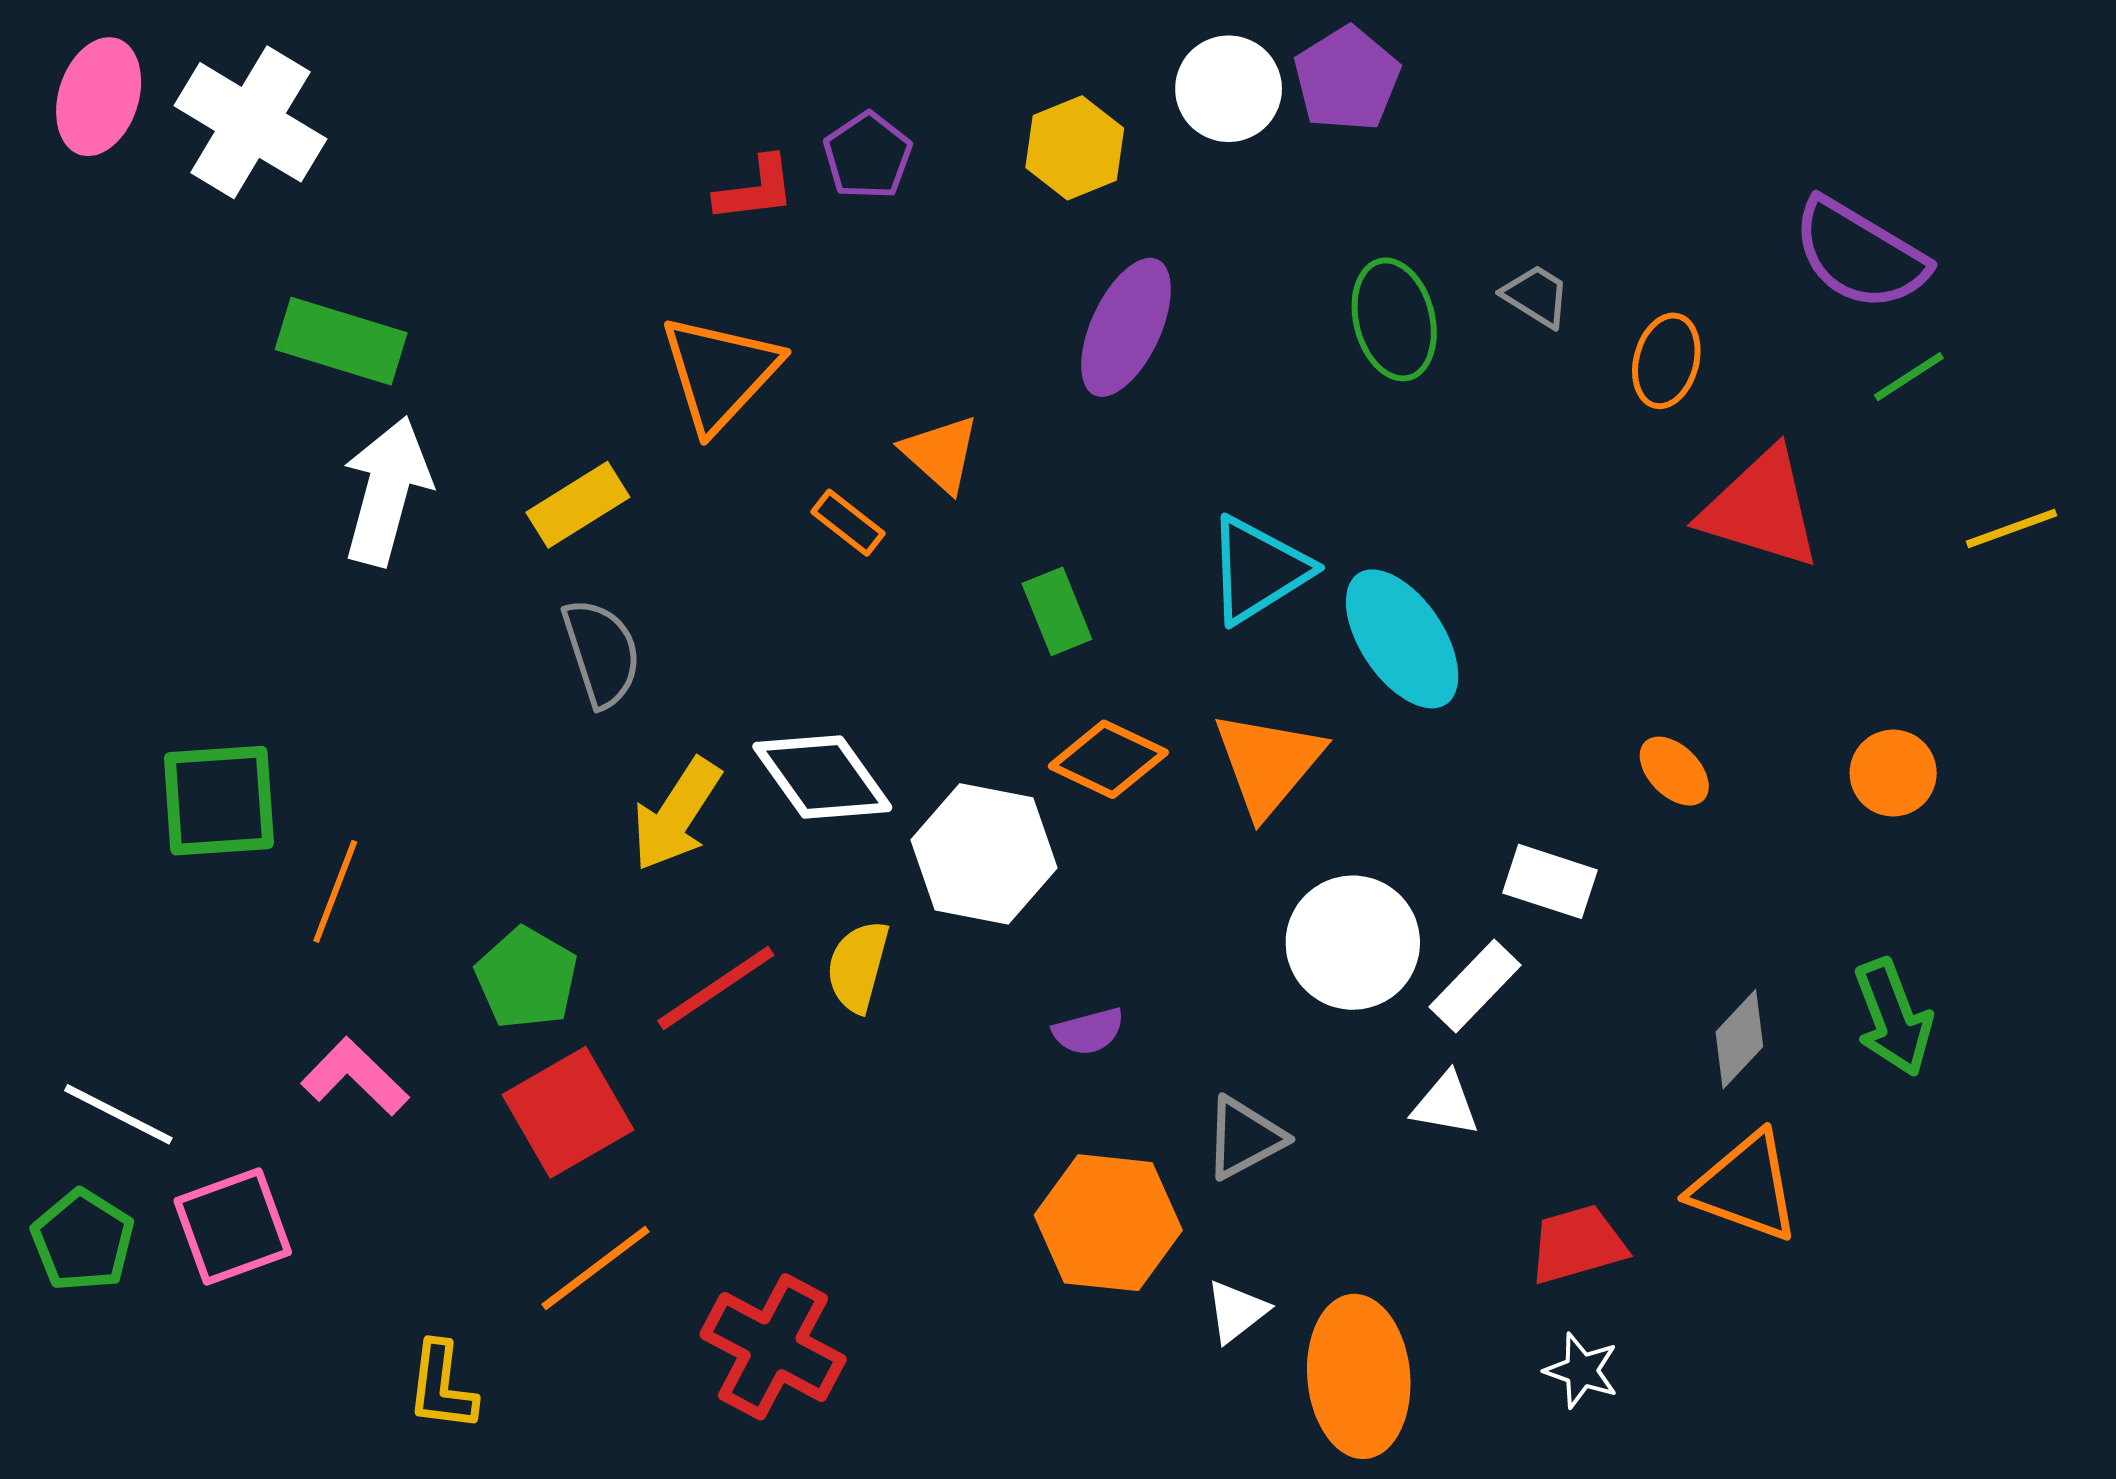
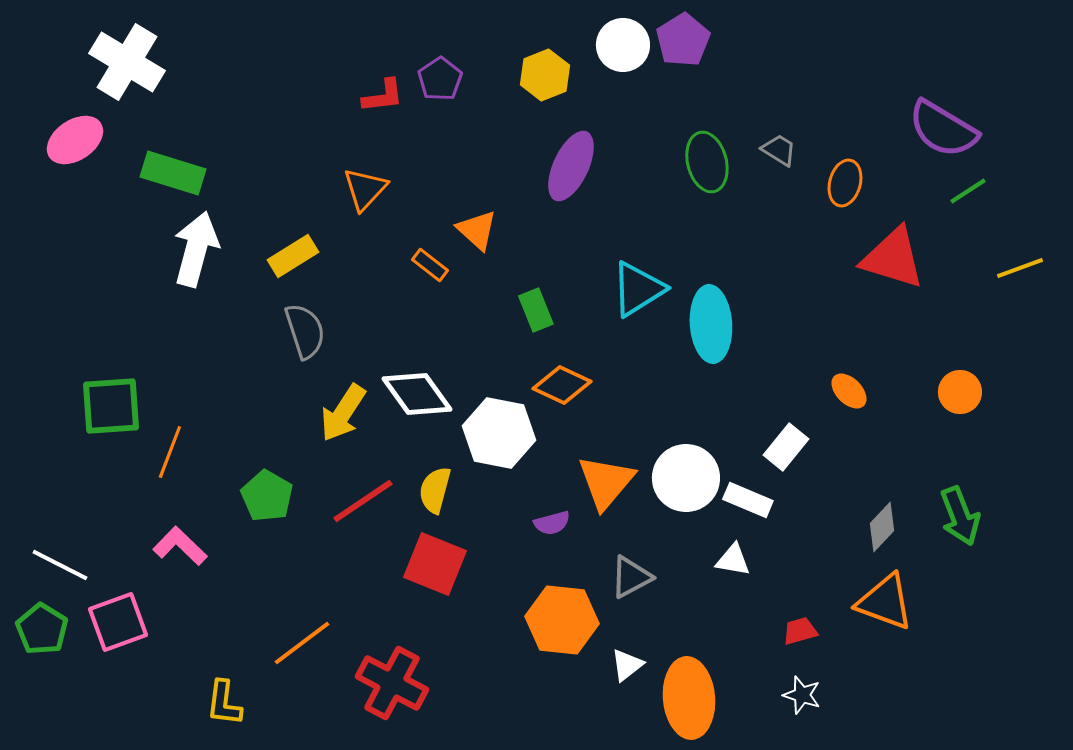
pink ellipse: (99, 97) -> (75, 140), moved, turned 38
orange triangle: (720, 373) -> (365, 189), size x0.7
cyan ellipse: (1402, 639) -> (711, 324), turned 30
orange triangle: (1268, 763) -> (606, 482), moved
white rectangle: (1550, 881) -> (786, 447), turned -69
white rectangle: (1475, 986) -> (748, 500), turned 69
red square: (568, 1112) -> (435, 564), moved, turned -38
red trapezoid: (1578, 1244) -> (800, 631), size x0.7

